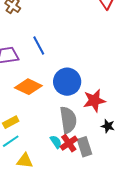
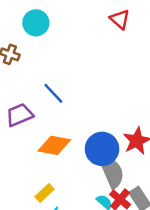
blue circle: (67, 82) -> (102, 149), moved

